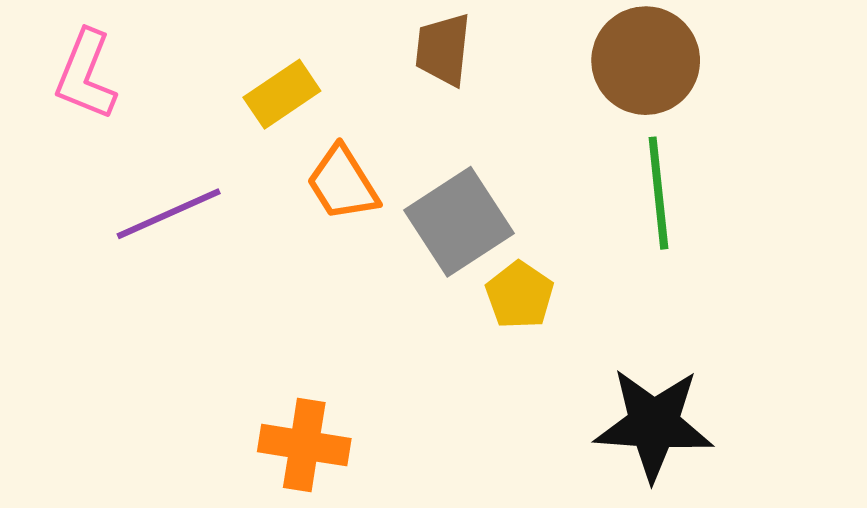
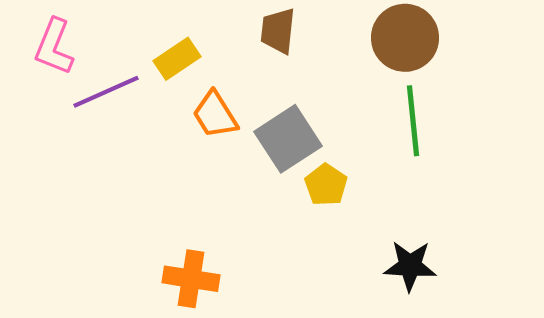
purple line: (169, 214) -> (106, 92), moved
black star: (654, 424) -> (410, 266), size x0.7

